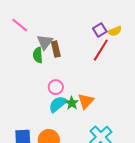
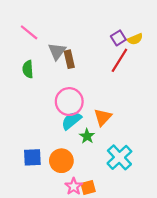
green semicircle: (38, 55) -> (28, 69), moved
pink circle: (56, 87) -> (69, 102), size x1.6
green star: (72, 103) -> (87, 136), moved

